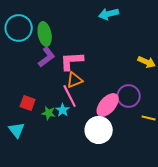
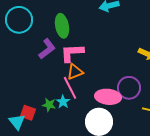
green ellipse: (45, 34) -> (62, 26), moved
red square: (28, 103) -> (28, 113), moved
pink ellipse: (108, 105) -> (108, 97), turned 55

